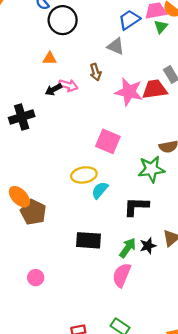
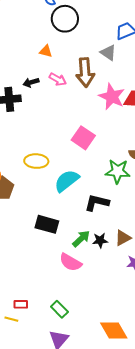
brown arrow: (96, 72) -> (85, 72), size x1.8
black arrow: (53, 89) -> (31, 82), moved
yellow ellipse: (84, 175) -> (36, 161), moved
cyan semicircle: (100, 190) -> (67, 181), size x1.5
pink semicircle: (122, 275) -> (71, 262), turned -95

